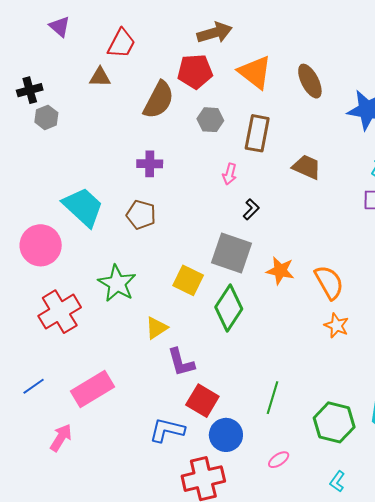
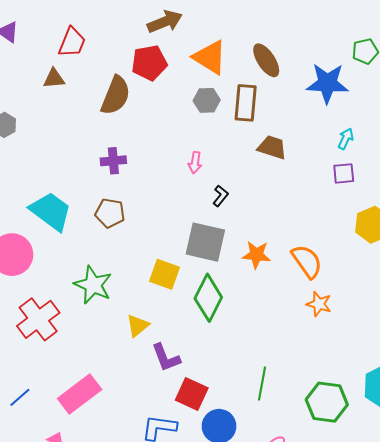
gray hexagon: (210, 120) -> (207, 100), moved
brown rectangle: (257, 133) -> (246, 103), moved

